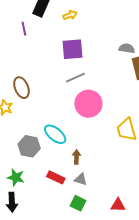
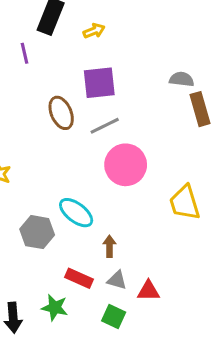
brown ellipse: (21, 88) -> (61, 113), moved
green star: (16, 177) -> (55, 308), moved
red triangle: (118, 205) -> (148, 291), moved

